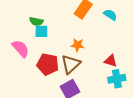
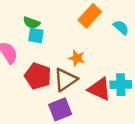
red triangle: (111, 61) -> (99, 89), moved, size x1.5
cyan cross: (117, 79) -> (121, 85), moved

